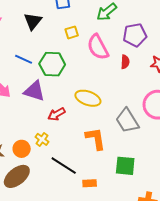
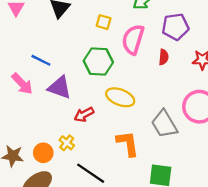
yellow square: (72, 32) -> (104, 22), turned 32
pink semicircle: (98, 47) -> (133, 39), turned 44
blue line: (24, 59) -> (41, 60), moved
green hexagon: (52, 64) -> (98, 61), moved

